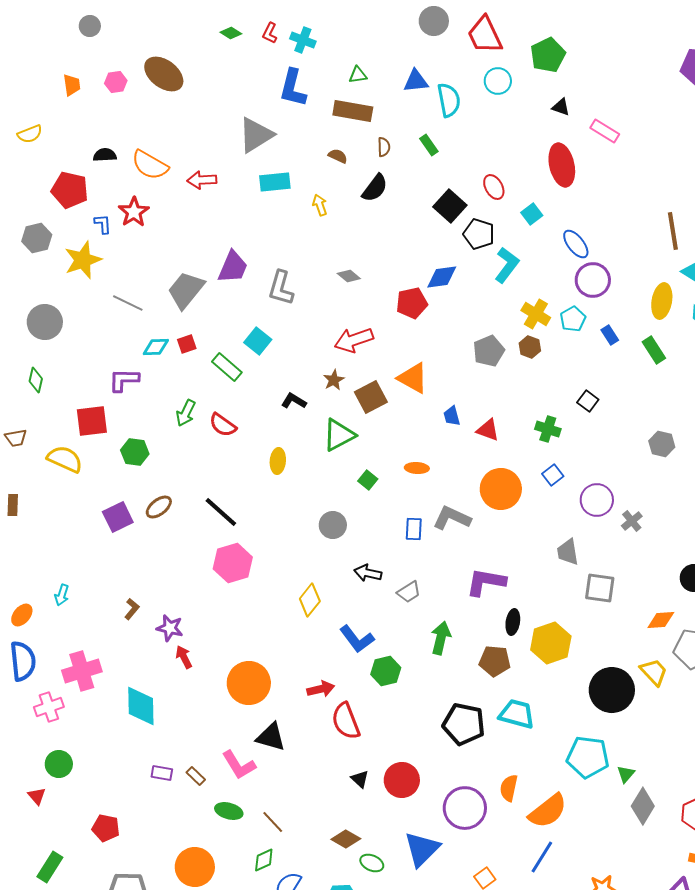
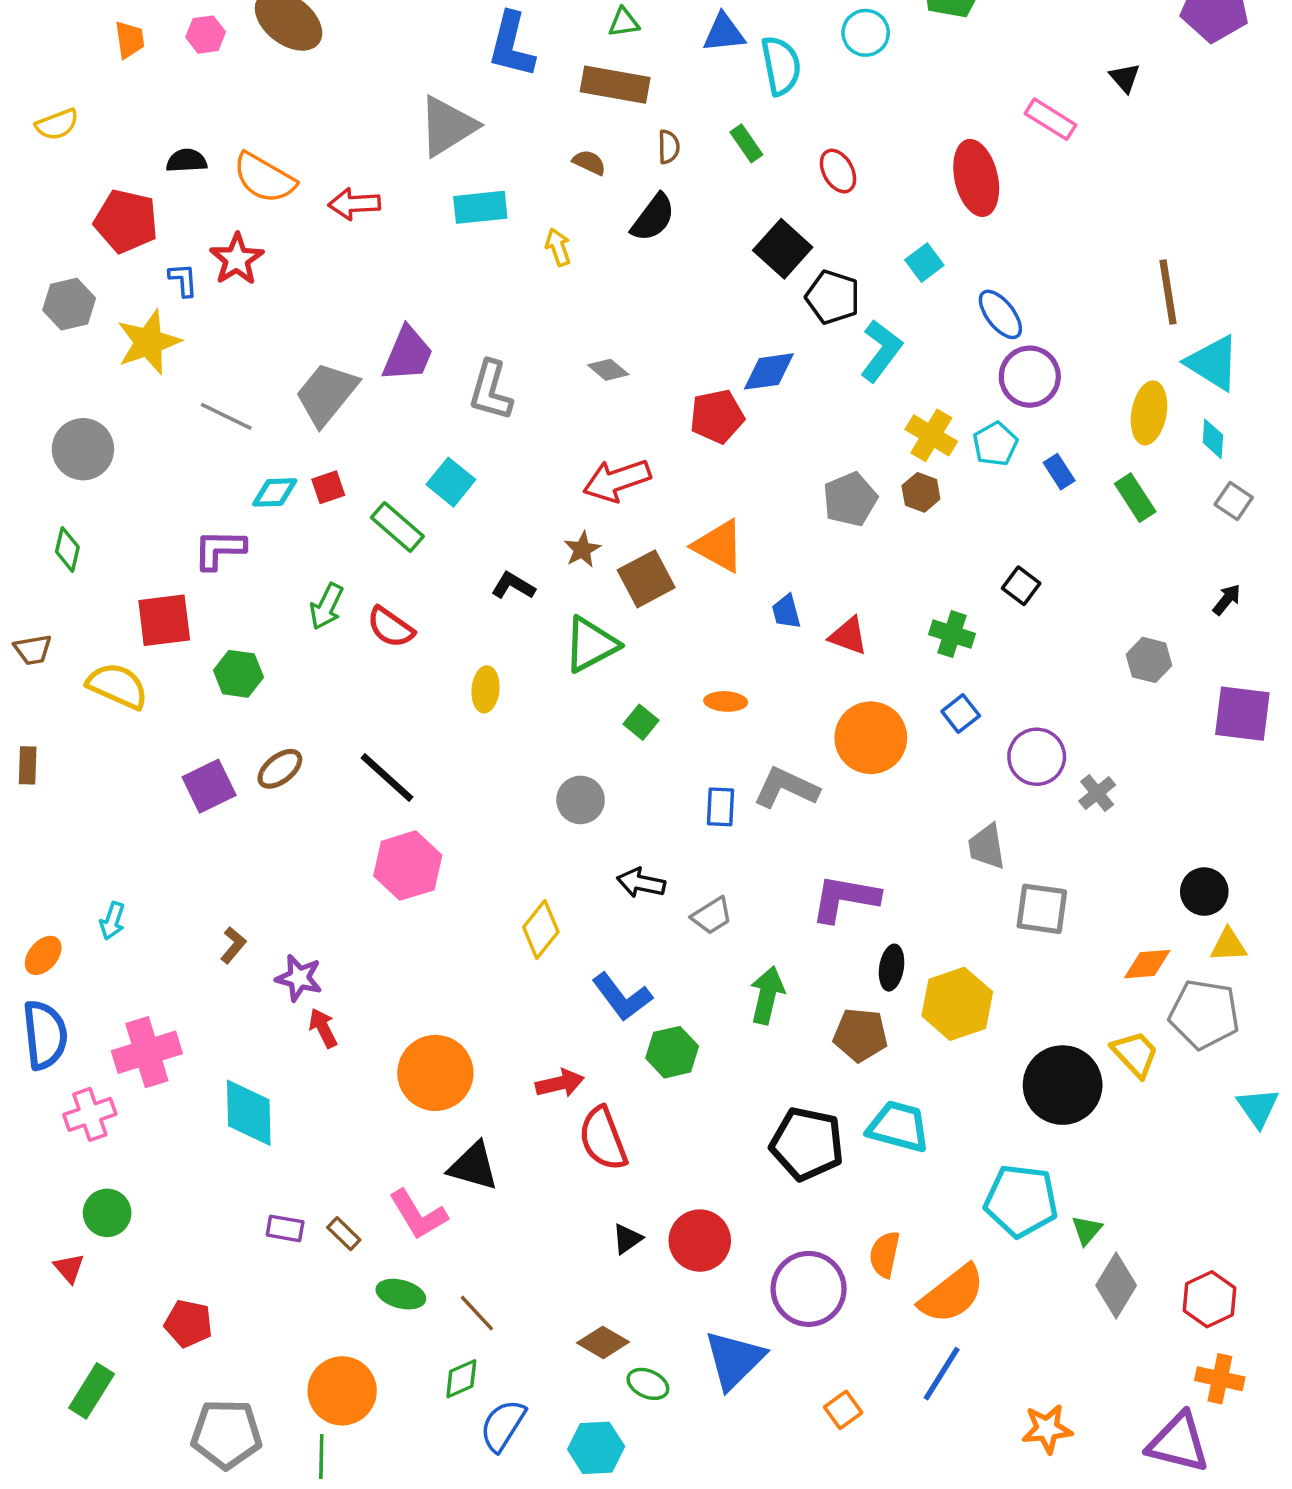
black triangle: (561, 107) -> (1125, 78), moved, turned 30
red ellipse: (494, 187) -> (838, 171), moved
black triangle: (360, 779) -> (627, 1239), turned 42

